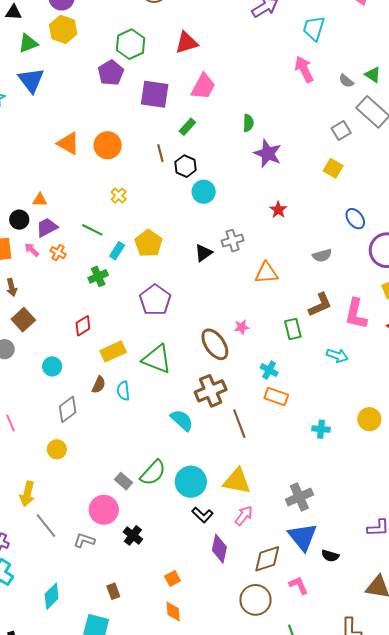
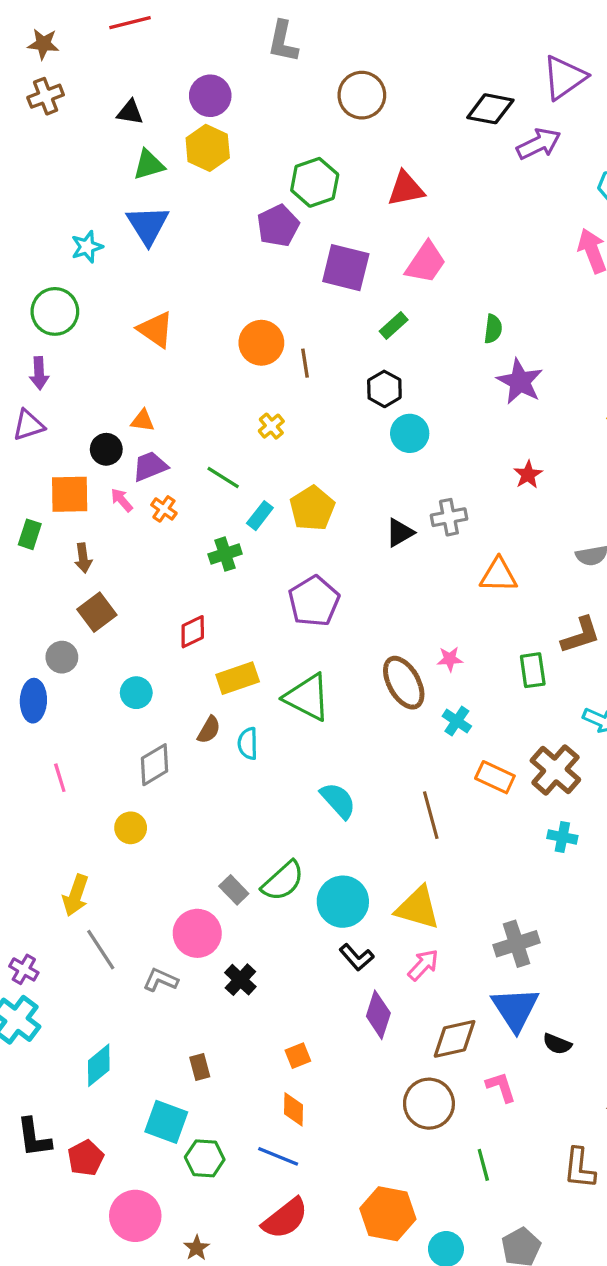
orange triangle: (68, 143) -> (156, 330), moved
brown line: (160, 153) -> (305, 363), moved
cyan cross: (269, 370) -> (457, 721), moved
brown cross: (211, 391) -> (555, 770), moved, turned -32

